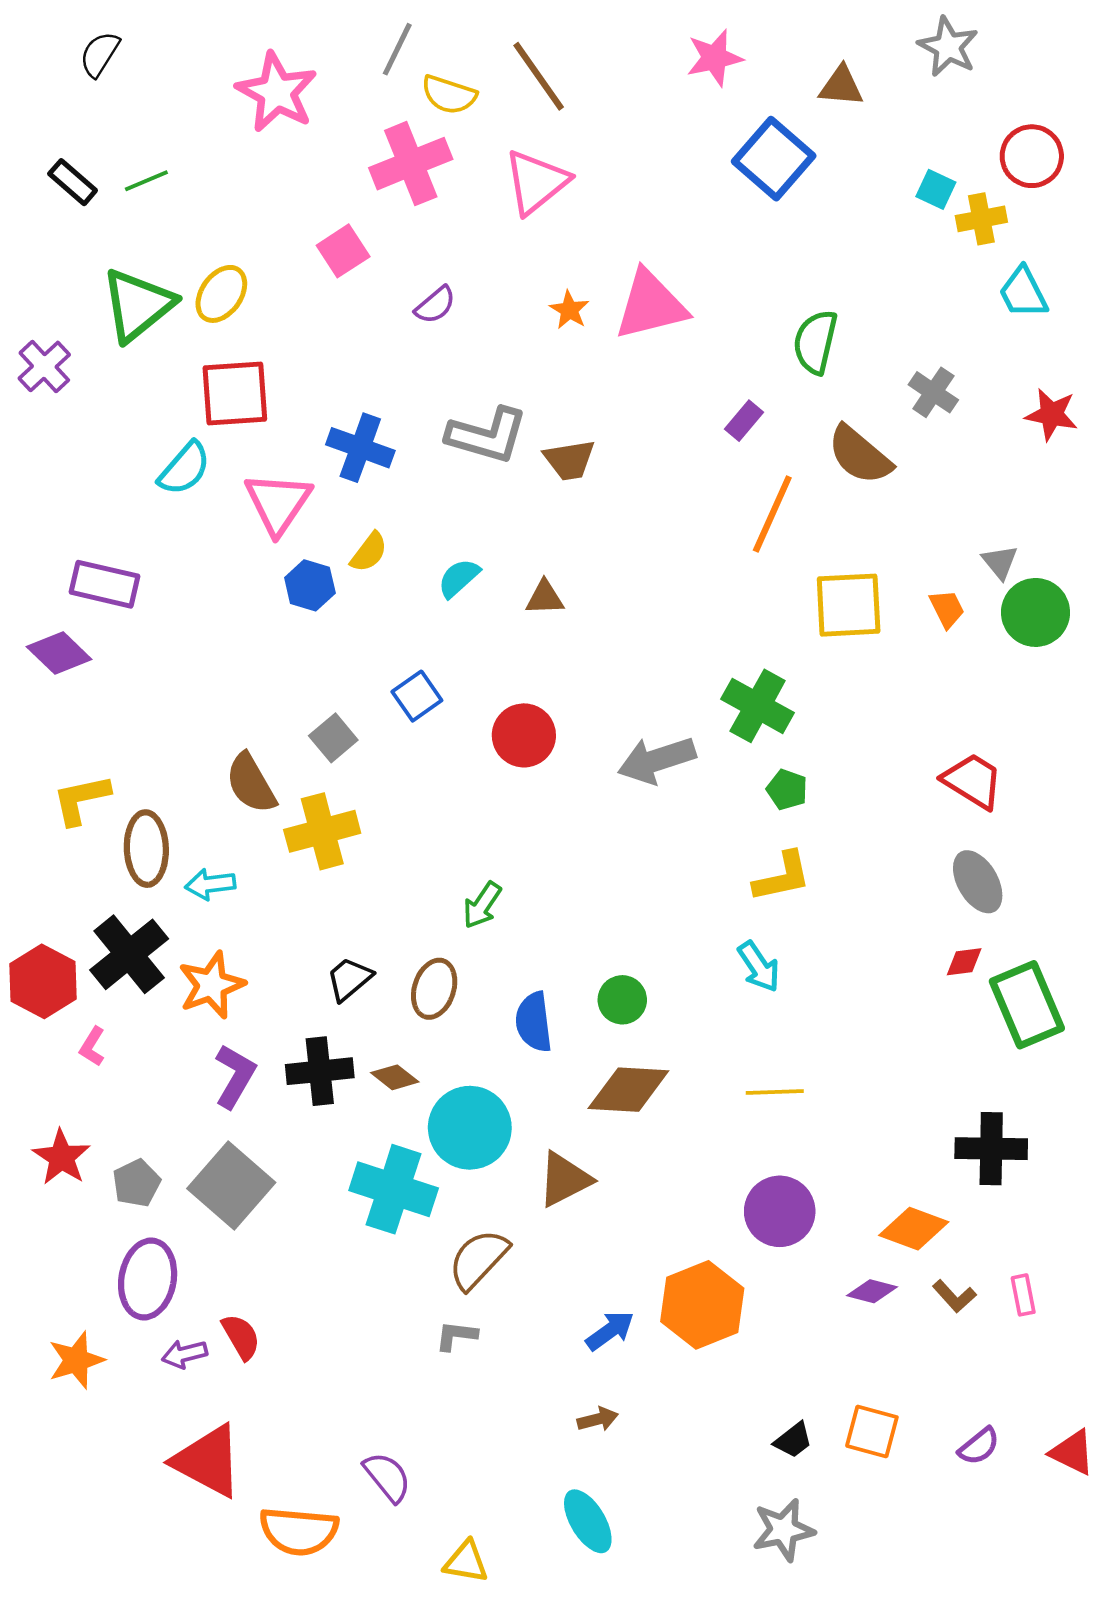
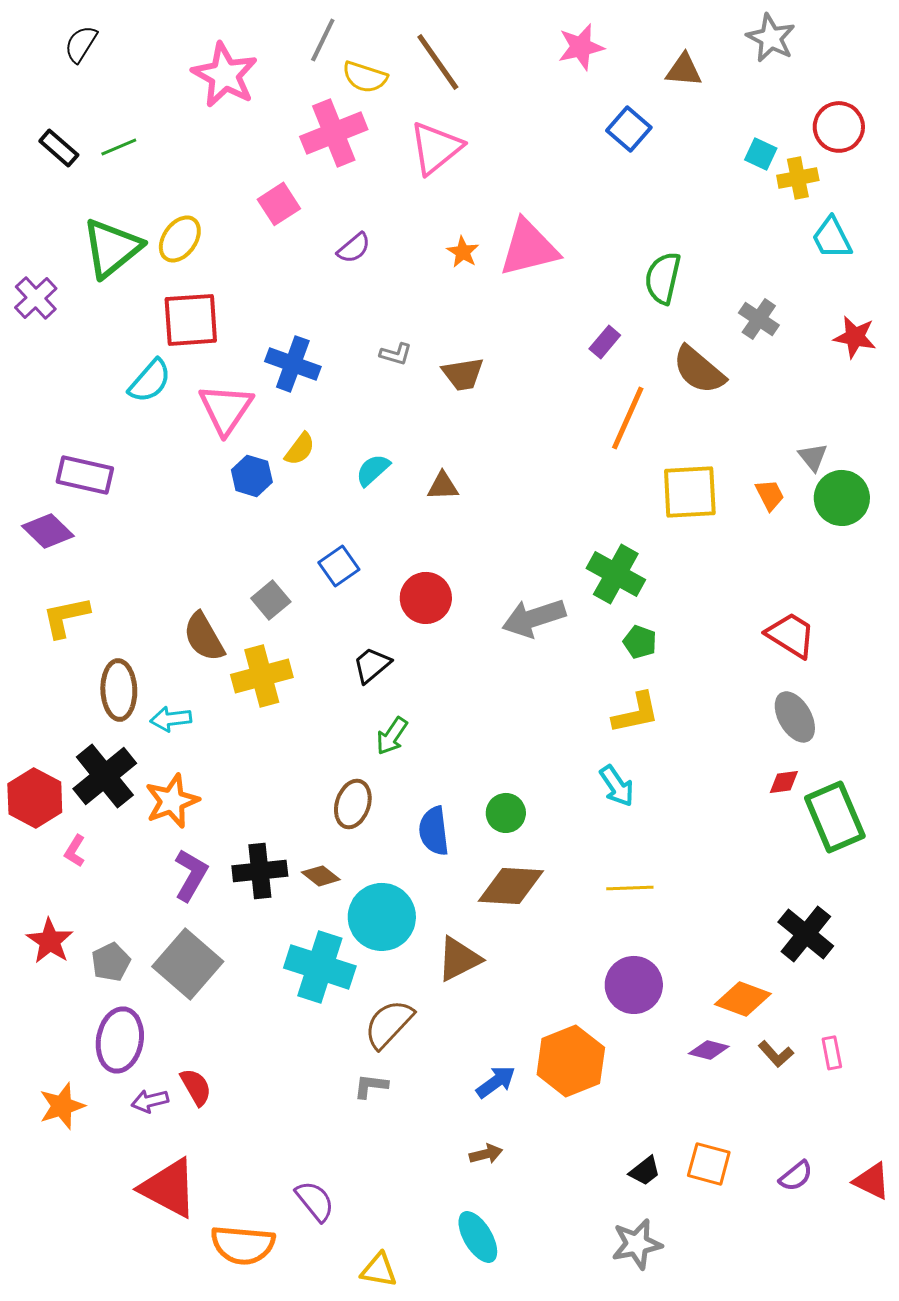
blue square: (774, 159) -> (629, 129), size x0.7
gray L-shape: (487, 435) -> (396, 354), size x0.5
yellow L-shape: (81, 799) -> (66, 617), moved
black trapezoid: (349, 979) -> (372, 665), moved
black cross: (991, 1149) -> (806, 934), turned 38

